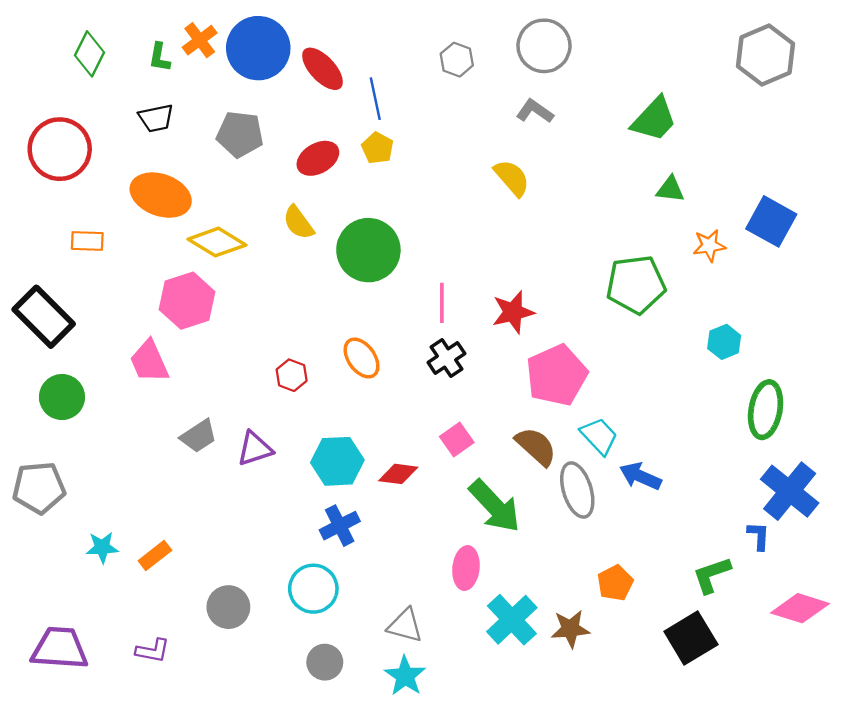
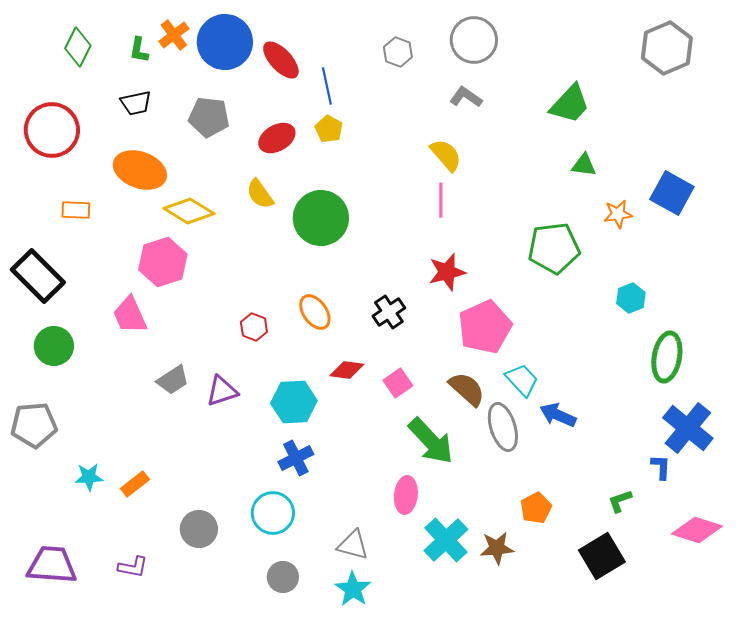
pink line: (442, 303) -> (441, 200), moved
red diamond: (398, 474) -> (347, 370), moved
green L-shape: (712, 575) -> (620, 501), size x0.7

